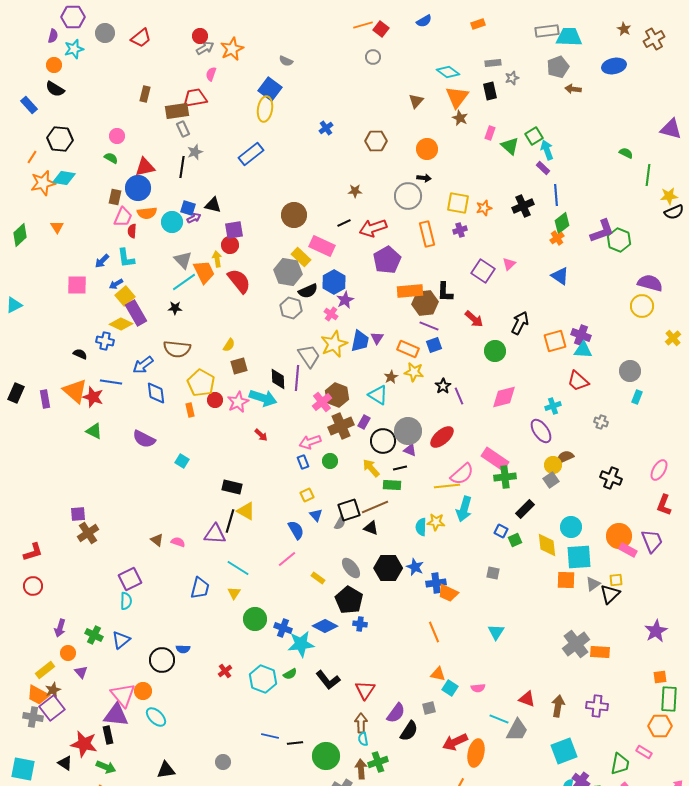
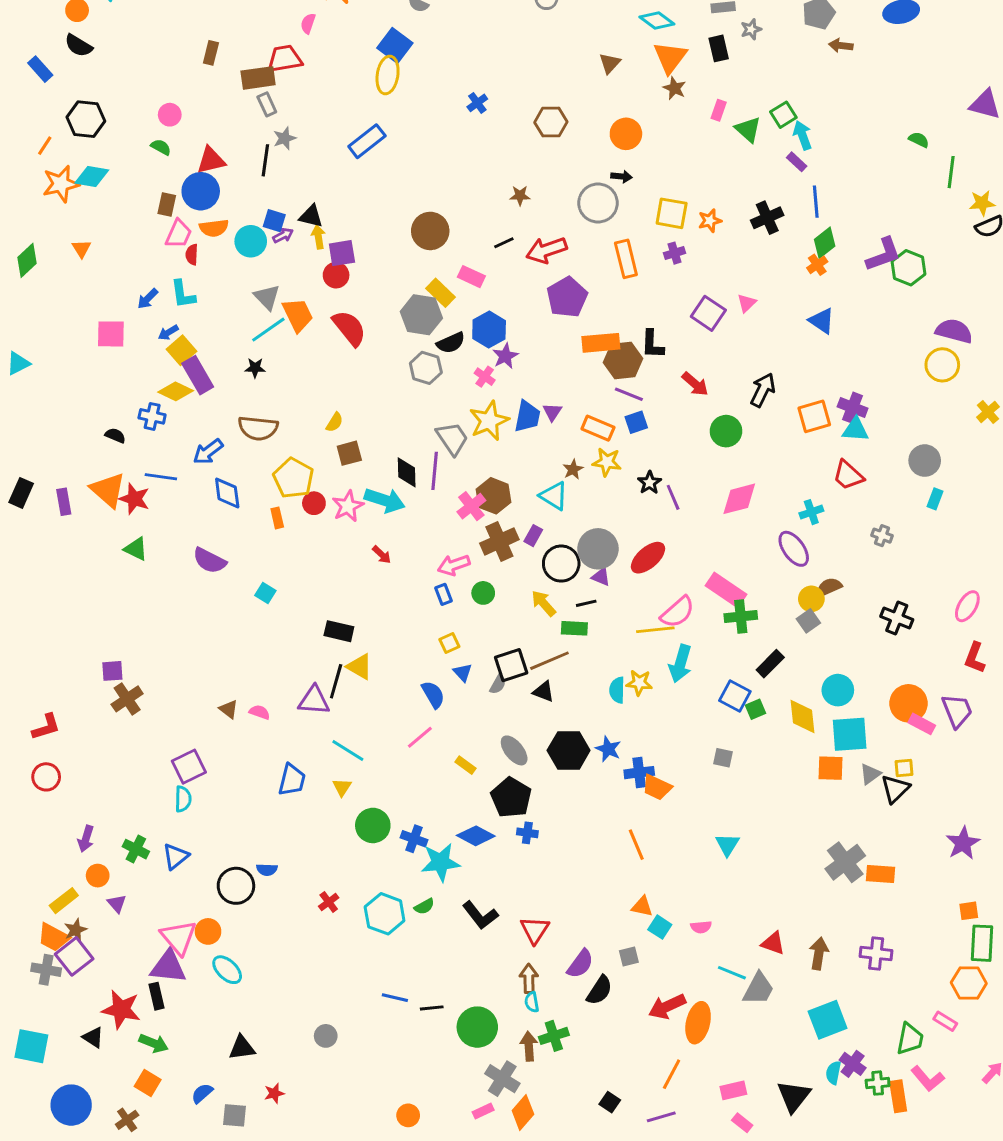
pink rectangle: (322, 246) -> (471, 277), size x0.7
yellow arrow: (217, 259) -> (318, 237), moved
blue square: (501, 531) -> (735, 696), size x1.5

